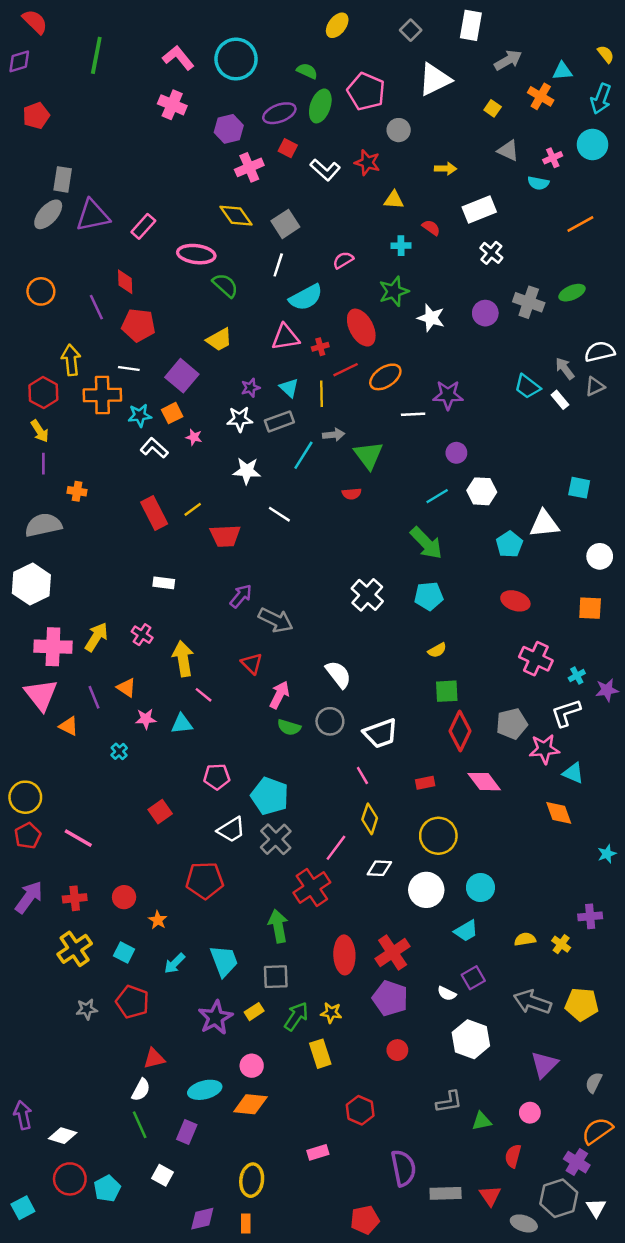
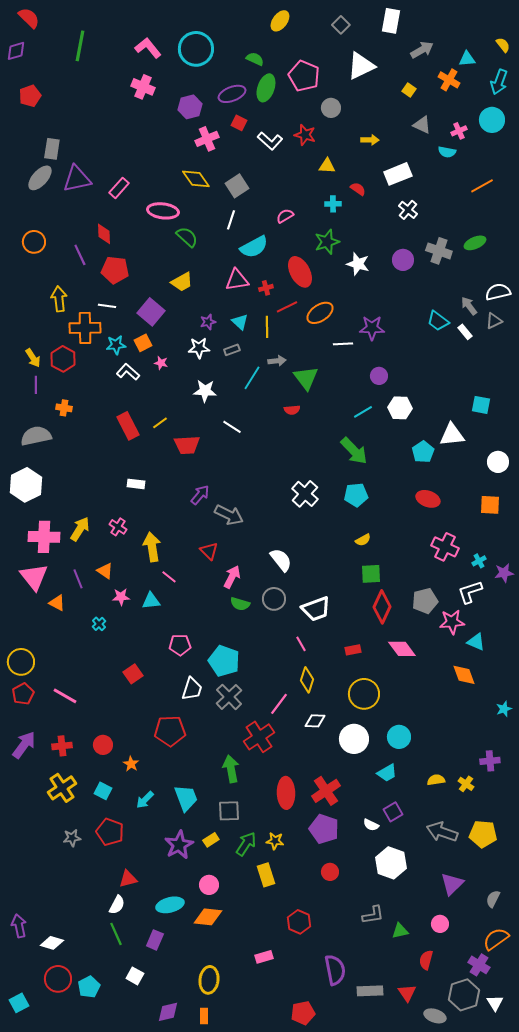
red hexagon: (43, 393) -> (63, 359), moved
gray rectangle: (279, 421) -> (232, 350), size x0.7
white trapezoid: (231, 830) -> (192, 689), turned -40

